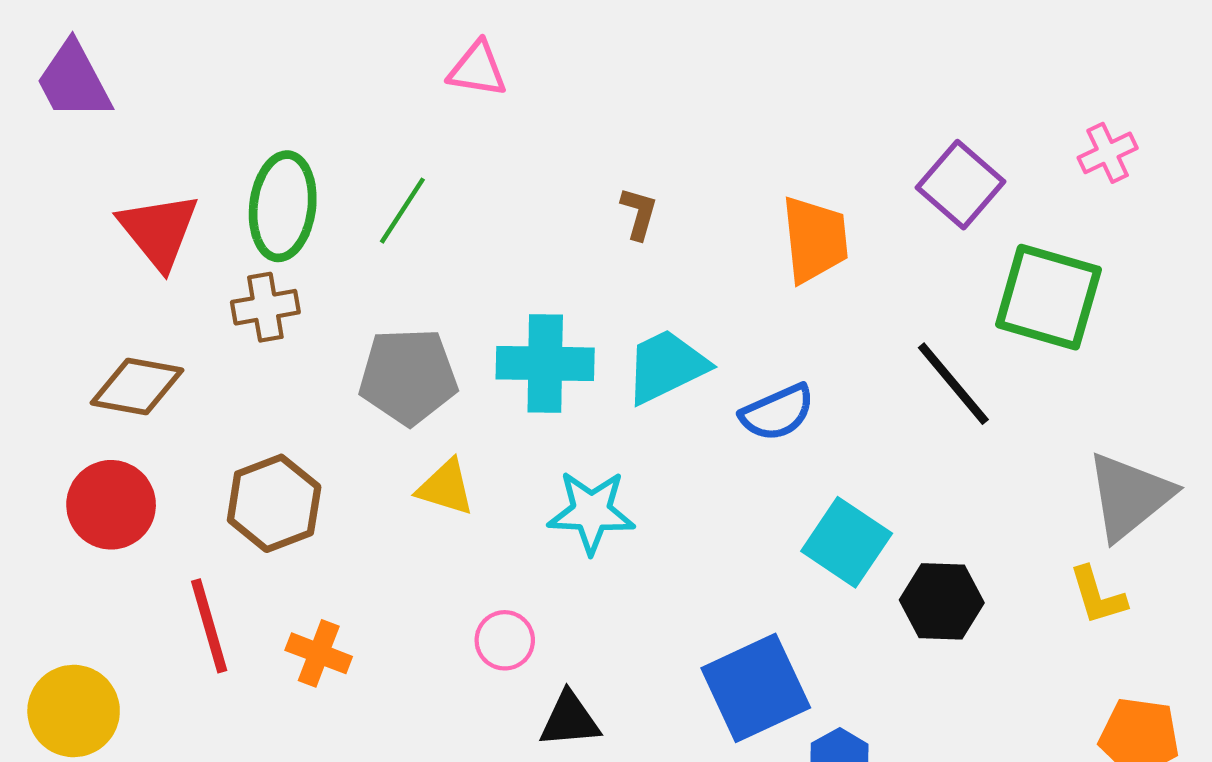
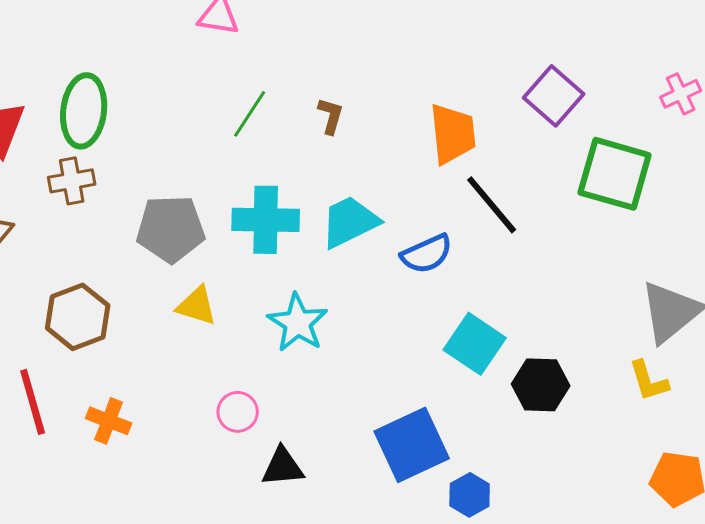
pink cross: (1108, 153) -> (681, 94), moved
green line: (402, 211) -> (250, 114), moved
black line: (953, 384) -> (492, 205), moved
cyan star: (591, 512) -> (298, 323), turned 30

